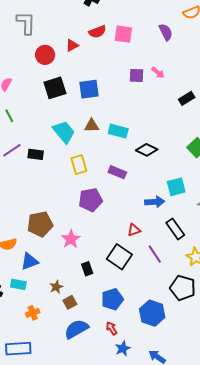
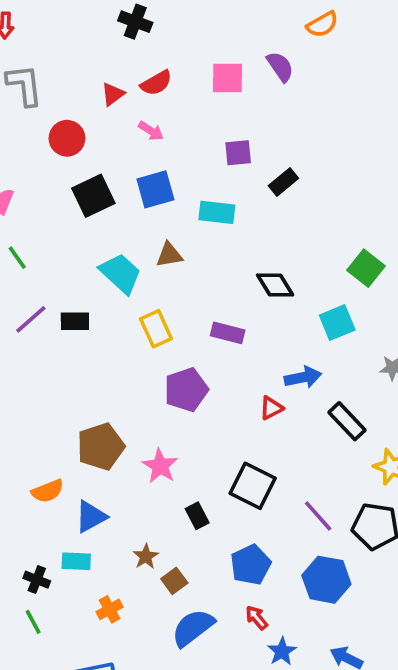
pink square: (123, 34) -> (228, 78), moved
red triangle: (72, 45) -> (113, 94), moved
pink arrow: (158, 73) -> (151, 131), moved
black rectangle: (187, 98) -> (283, 182), moved
cyan rectangle: (118, 131) -> (217, 212), moved
black diamond: (147, 150) -> (275, 285), turned 40
cyan square: (176, 187) -> (337, 323), moved
red triangle: (134, 230) -> (271, 408), moved
purple line: (155, 254) -> (318, 516), moved

